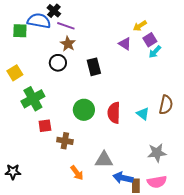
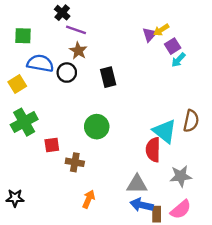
blue semicircle: (39, 21) -> (40, 63), moved
purple triangle: (125, 44) -> (150, 35), moved, turned 40
green cross: (33, 99) -> (24, 122), moved
red semicircle: (114, 113) -> (153, 150), moved
cyan triangle: (143, 114) -> (165, 131), size x1.6
gray triangle: (104, 160) -> (137, 184), moved
orange arrow: (77, 173) -> (89, 199), turned -119
pink semicircle: (157, 182) -> (181, 210), turned -30

